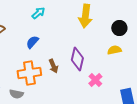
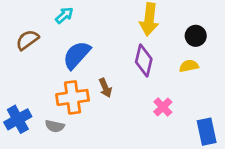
cyan arrow: (38, 13) -> (64, 15), moved
blue semicircle: (32, 42) -> (77, 55), size x1.6
purple diamond: (77, 59) -> (144, 60), moved

